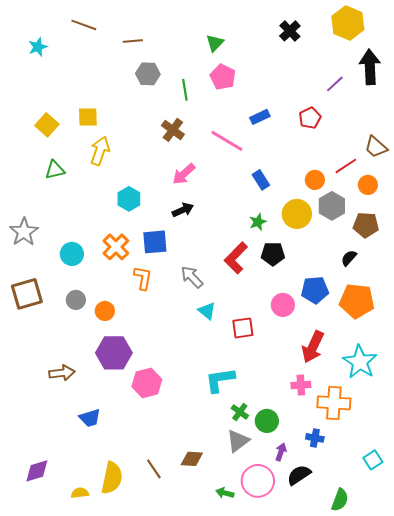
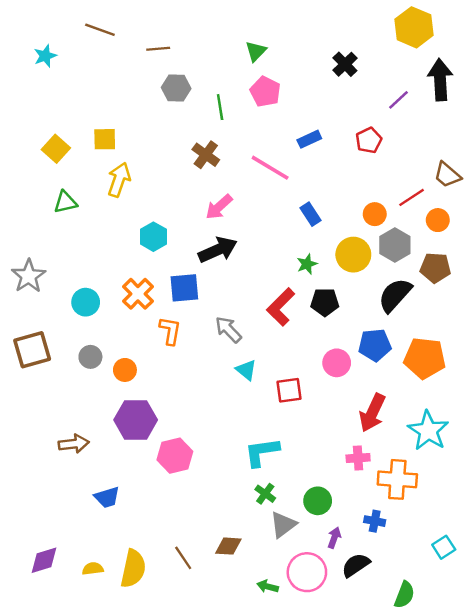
black cross: (290, 31) -> (345, 64), moved
black arrow: (183, 210) -> (218, 250), size x1.5
black semicircle: (349, 258) -> (395, 295), moved, size x1.8
green cross: (240, 412) -> (265, 494), moved
yellow semicircle: (80, 493) -> (93, 569), moved

